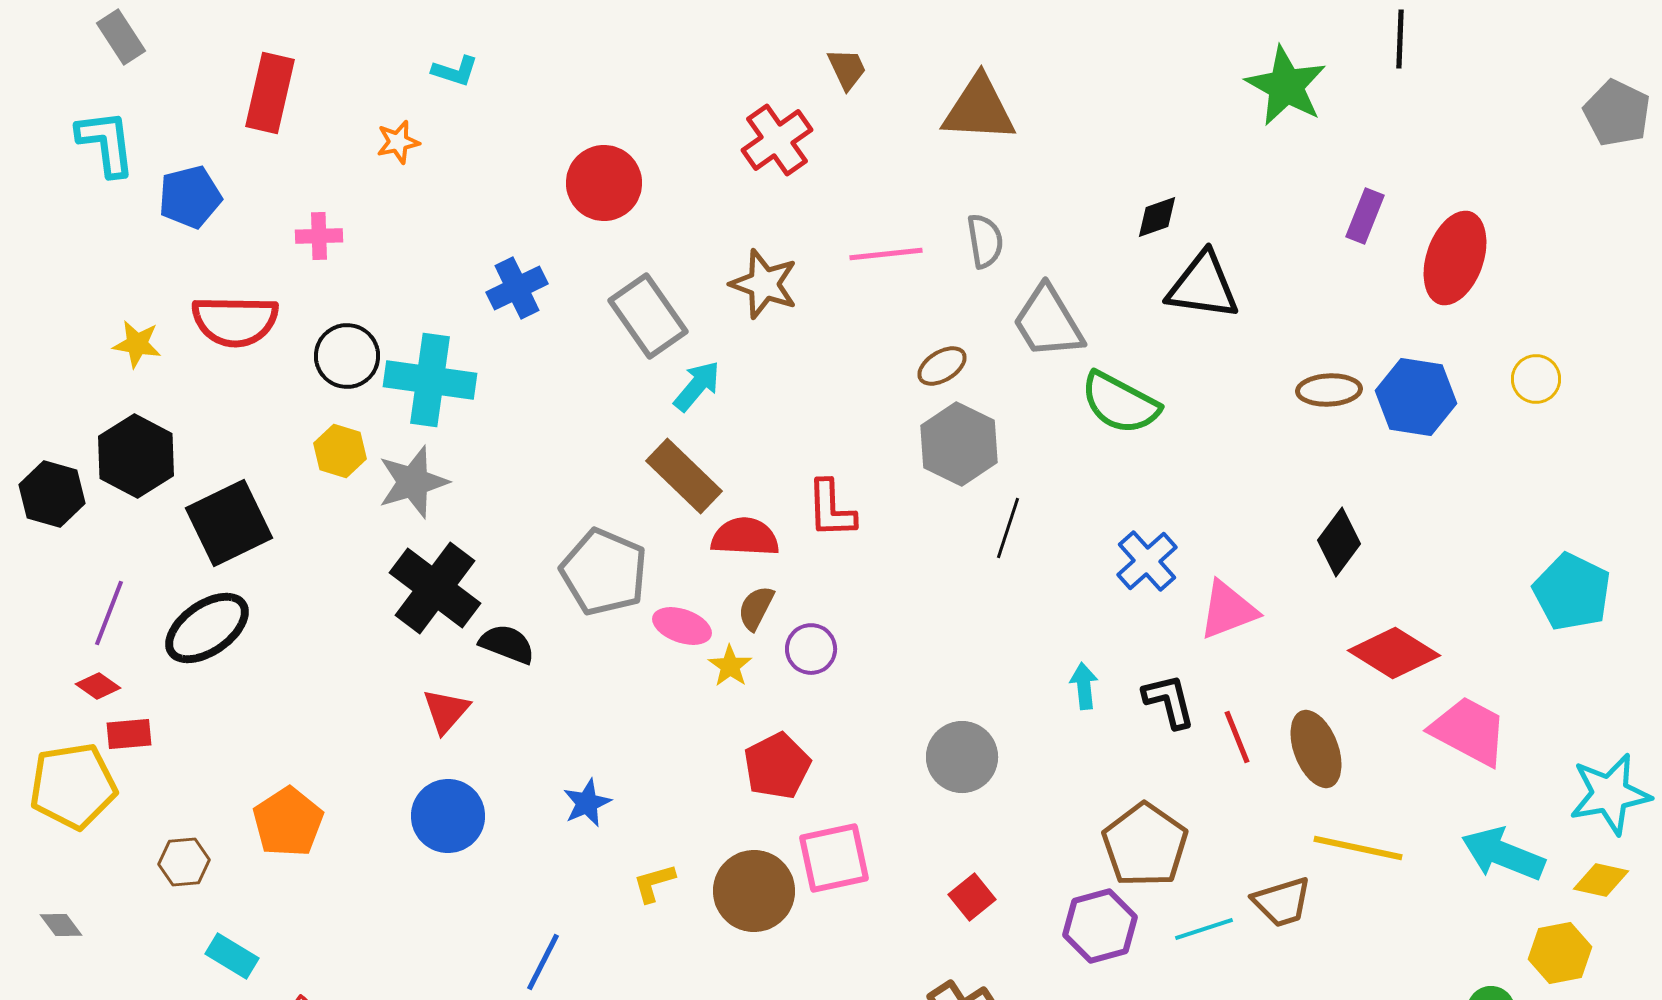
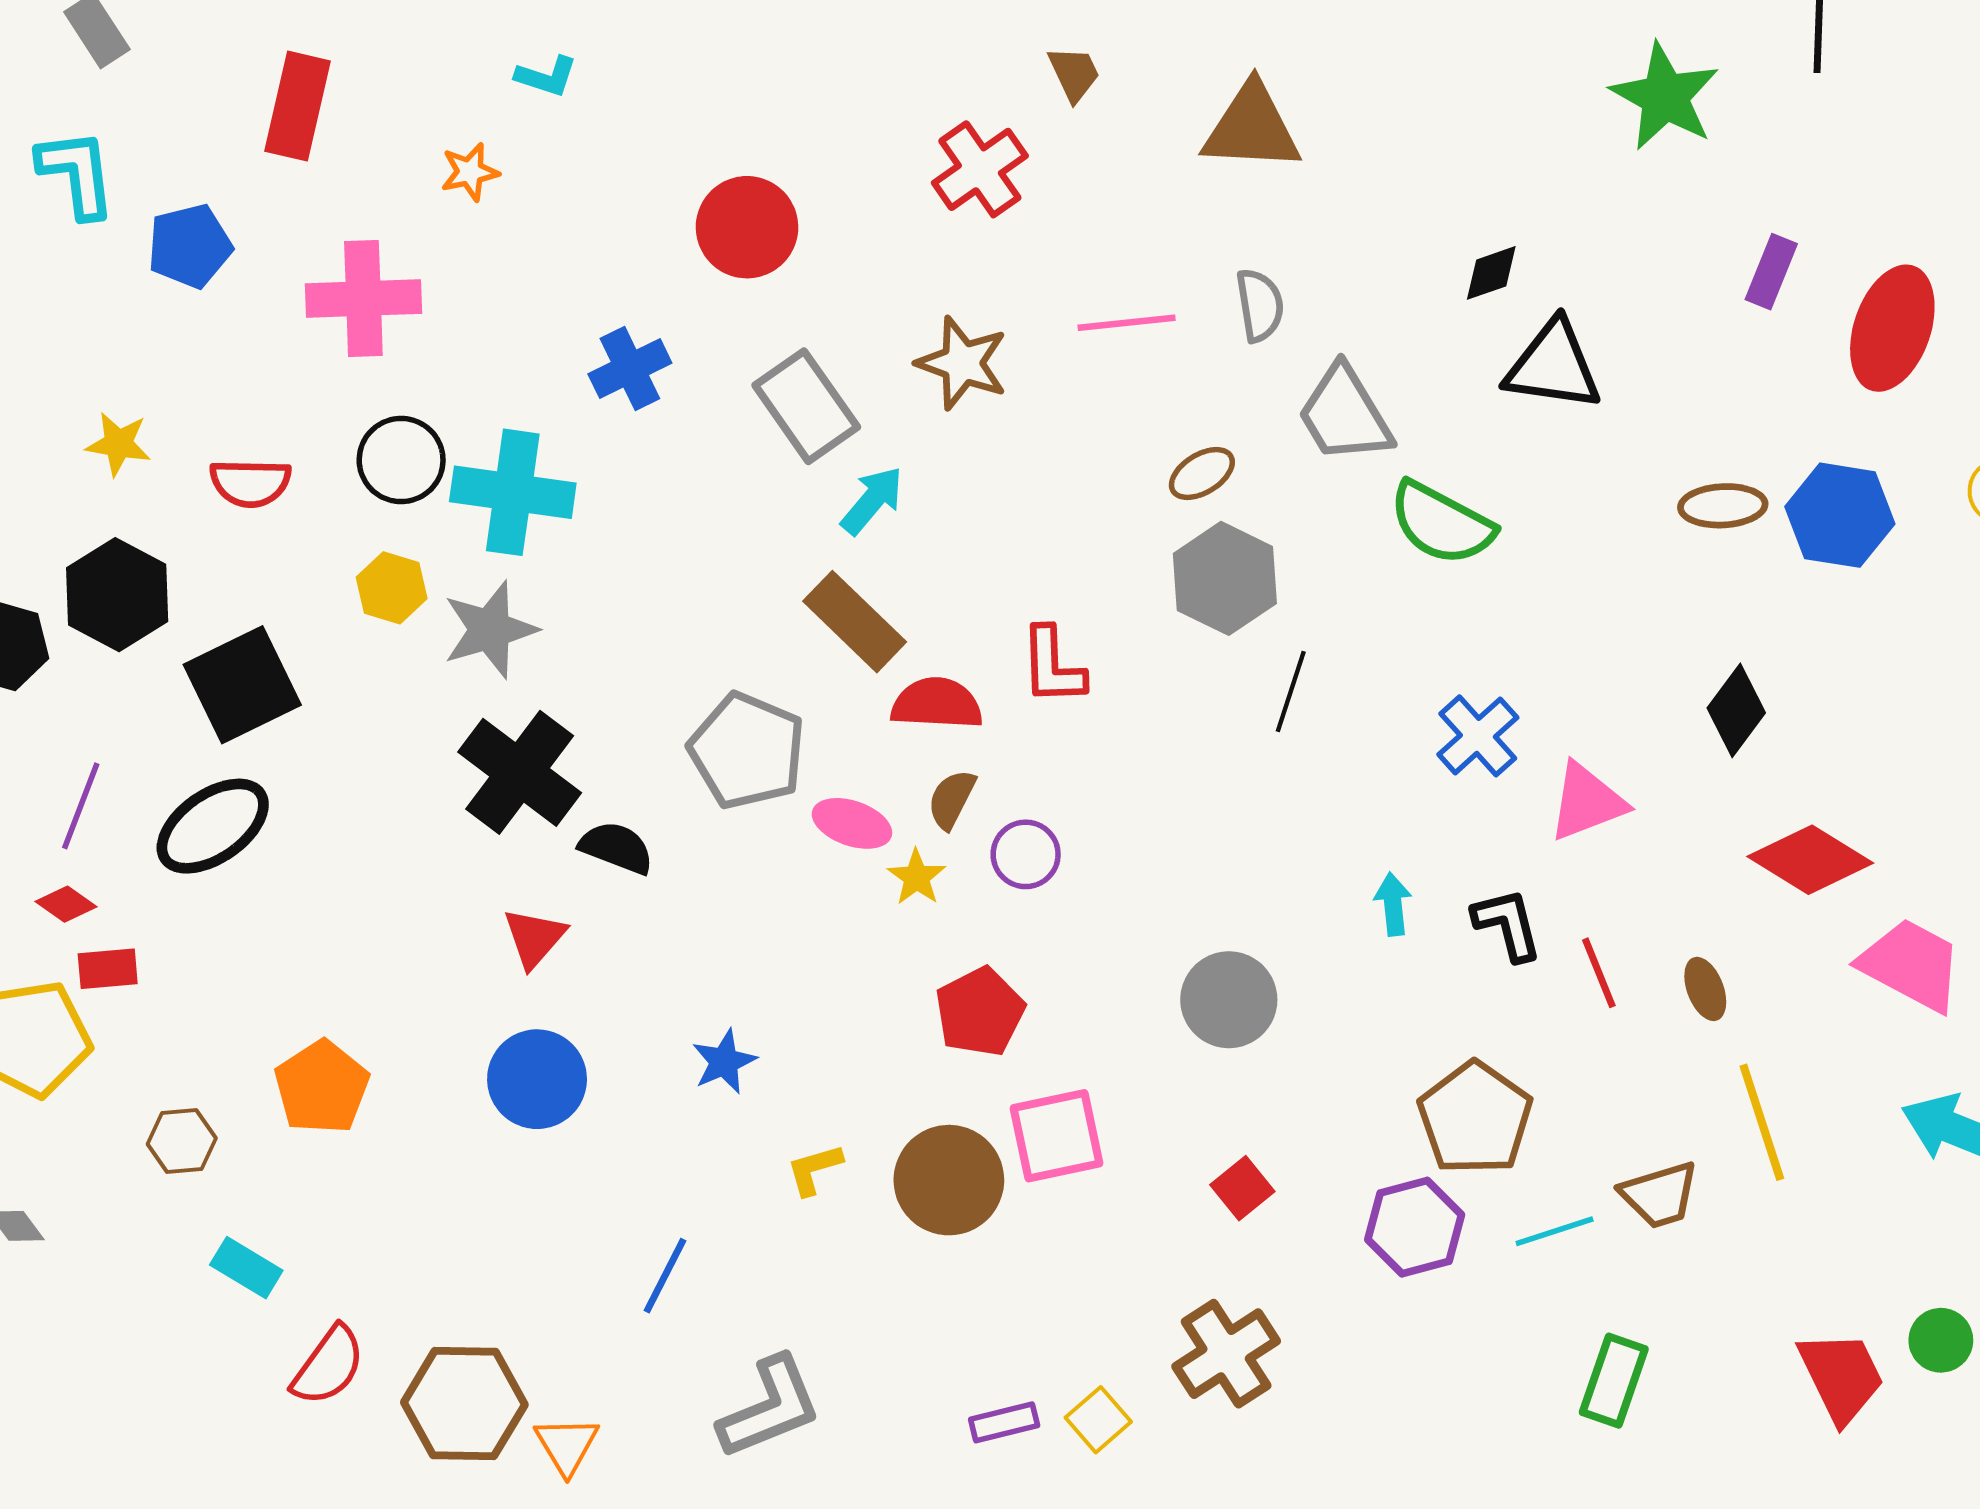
pink cross: (319, 236) -> (363, 299), size x1.8
red semicircle: (235, 321) -> (250, 483), moved, size x0.7
brown ellipse: (1316, 749) -> (1705, 989), size x0.6
yellow line: (1358, 848) -> (1762, 1122), turned 60

